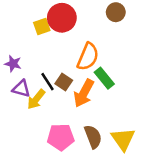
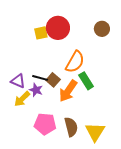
purple star: (13, 64) -> (36, 90), moved
black line: (48, 82) -> (40, 78), turned -49
yellow arrow: (36, 99) -> (22, 99), moved

